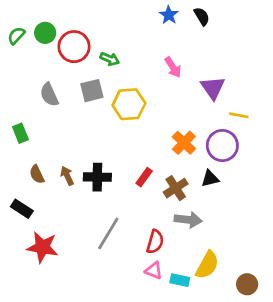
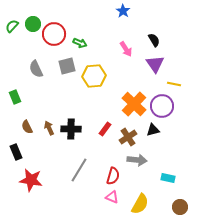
black semicircle: (202, 16) -> (154, 40), moved
orange cross: (184, 143) -> (134, 104), size x1.4
black rectangle: (22, 209) -> (16, 152), turned 35
yellow semicircle: (207, 265) -> (140, 204), moved
cyan rectangle: (180, 280) -> (168, 178), moved

